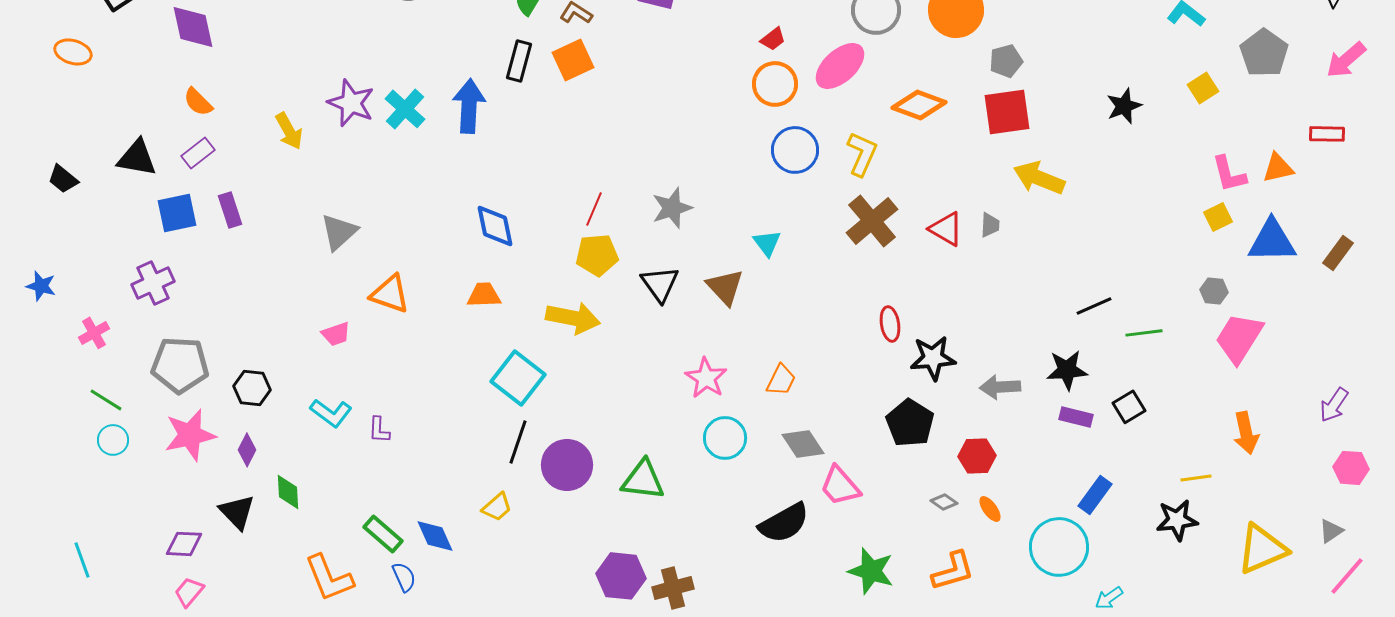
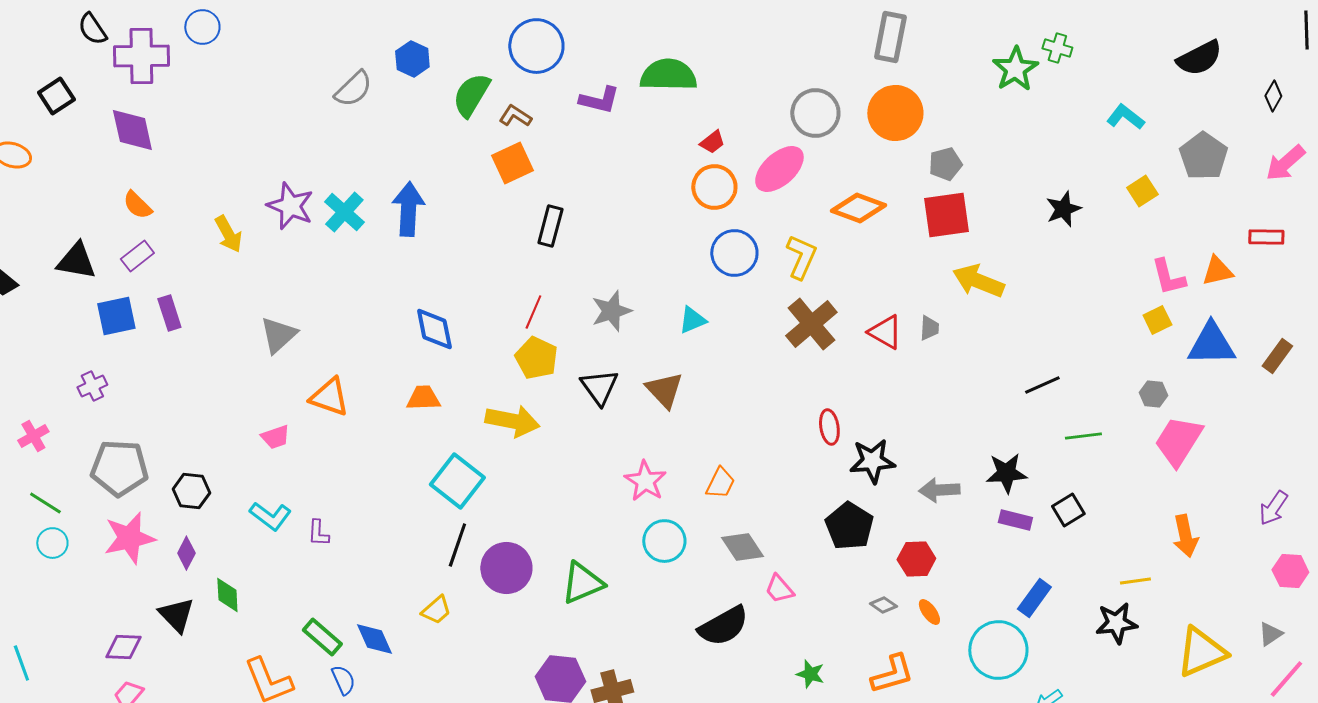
black rectangle: (519, 61) -> (550, 226), moved
cyan triangle: (767, 243) -> (692, 320), moved, turned 44
yellow pentagon: (597, 255) -> (536, 358), turned 30
purple cross: (153, 283) -> (92, 386), size x0.7
black line: (1094, 306) -> (1042, 385), moved
green triangle: (643, 480) -> (582, 583), turned -30
pink trapezoid: (840, 486) -> (779, 589), size x0.7
green star: (871, 571) -> (810, 674), size x0.6

